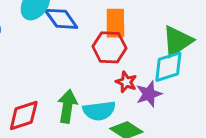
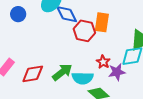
red hexagon: (109, 47) -> (84, 31), moved
green arrow: (67, 106) -> (62, 72), turned 35

